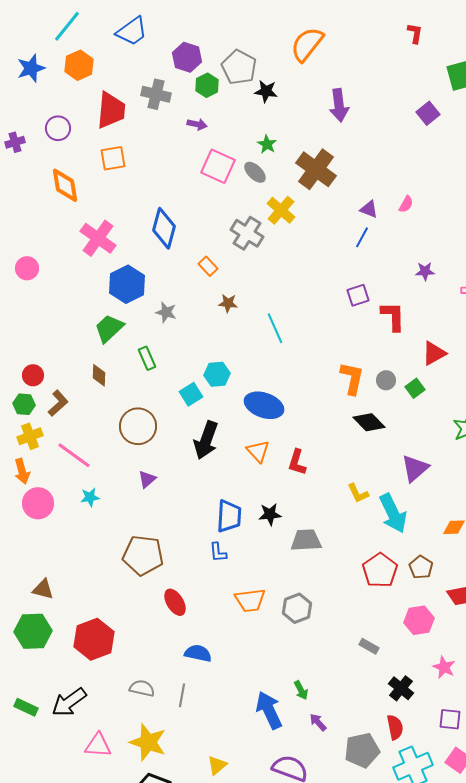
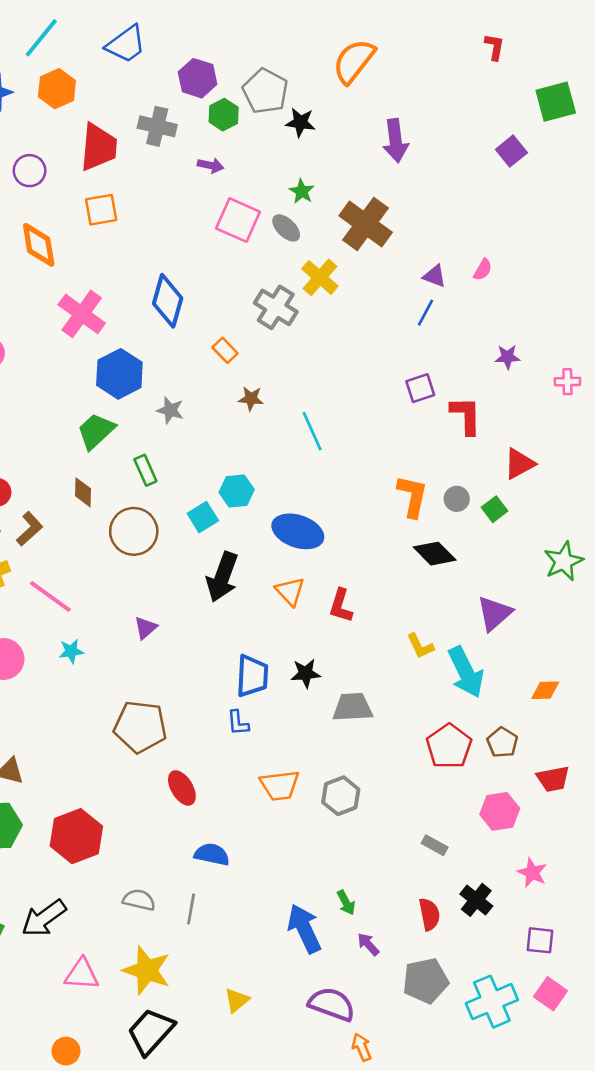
brown circle: (138, 426) -> (134, 531), moved
red semicircle: (395, 727) -> (429, 914), moved

